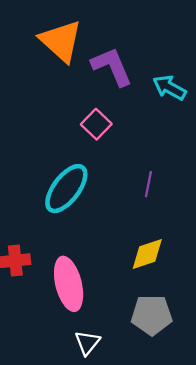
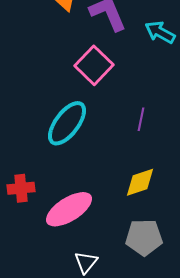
pink square: (96, 124) -> (94, 65), size x1.4
pink ellipse: (69, 284) -> (69, 209), turned 72

